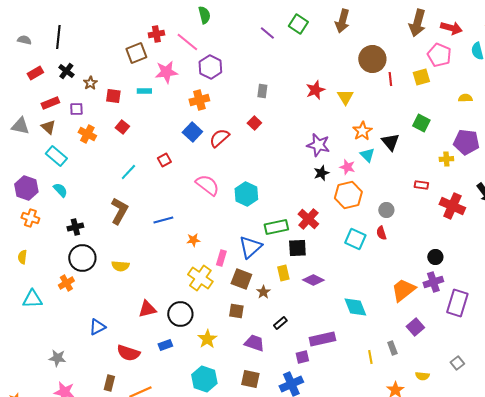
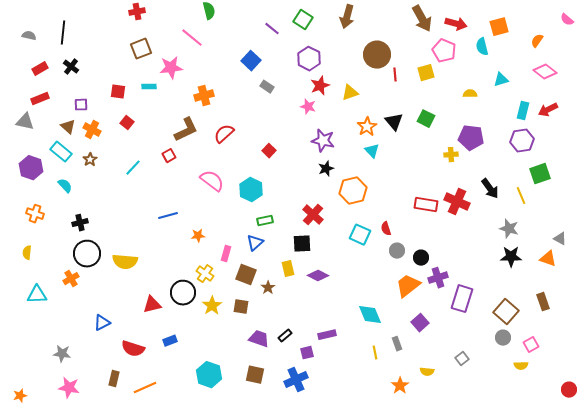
brown arrow: (417, 23) -> (422, 19), turned -44
red cross: (156, 34) -> (137, 12), moved
purple hexagon: (210, 67) -> (309, 59), moved
brown star: (90, 83) -> (90, 160), moved
gray rectangle: (262, 91) -> (267, 87), turned -64
yellow triangle: (345, 97) -> (350, 93), turned 42
red rectangle: (50, 103) -> (40, 99), moved
red square: (254, 123) -> (269, 151), moved
brown triangle: (48, 127) -> (68, 127), moved
blue square: (192, 132) -> (251, 61), moved
black triangle: (390, 142) -> (394, 122), moved
pink star: (347, 167) -> (308, 107), moved
red rectangle: (421, 185) -> (426, 205), moved, size x1.6
purple hexagon: (26, 188) -> (31, 168), moved
gray circle: (386, 210) -> (397, 251), moved
brown L-shape: (119, 211) -> (186, 130), moved, turned 36
green rectangle: (276, 227) -> (265, 221), moved, size x0.7
blue triangle: (250, 247) -> (255, 243), size x0.7
black circle: (435, 257) -> (421, 258), moved
yellow semicircle: (120, 266) -> (125, 262), size x1.4
yellow cross: (200, 278) -> (205, 274), size x0.7
cyan diamond: (355, 307) -> (370, 315), moved
black circle: (180, 314) -> (183, 293), moved
black rectangle: (280, 323) -> (285, 336), moved
yellow star: (207, 339) -> (212, 306), moved
purple rectangle: (322, 339) -> (327, 335), size x0.7

